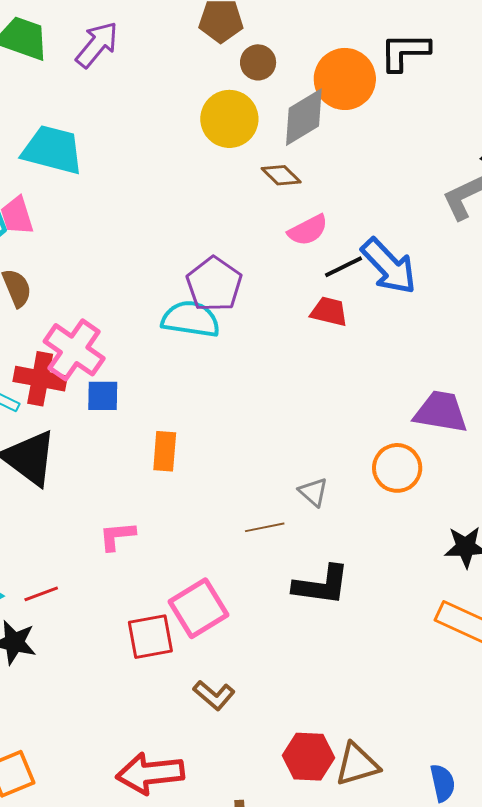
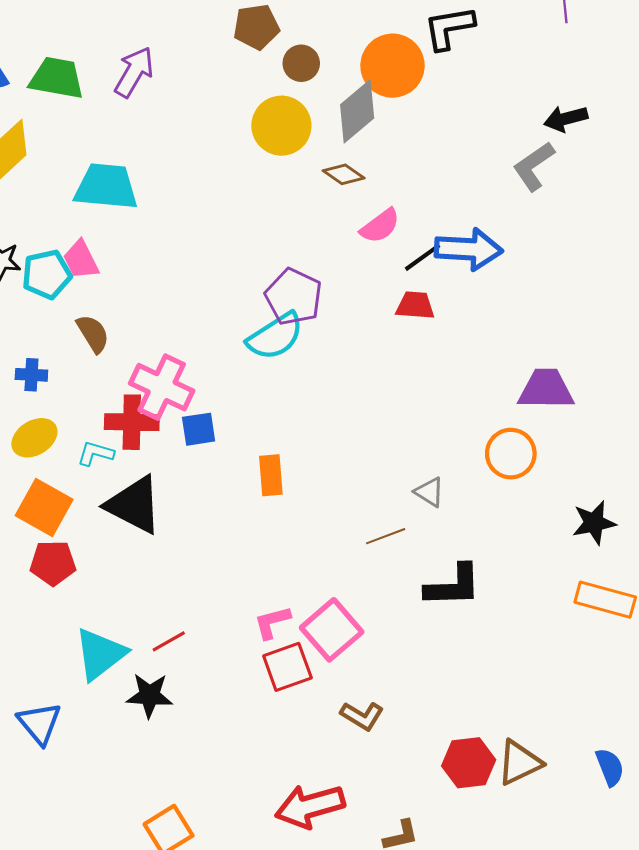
blue arrow: (389, 266) -> (469, 249), turned -34
cyan semicircle: (191, 319) -> (275, 336), turned 148
pink L-shape: (117, 536) -> (272, 622), moved

